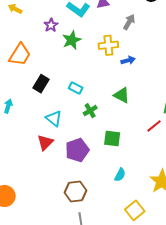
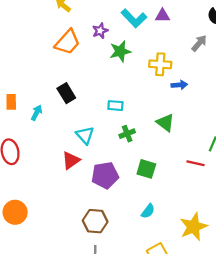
gray arrow: (129, 22) -> (199, 43), moved
orange trapezoid: (20, 55) -> (68, 42), moved
black rectangle: (41, 84) -> (66, 93), moved, turned -72
cyan rectangle: (76, 88) -> (115, 106), turned -32
red line: (154, 126) -> (196, 163), turned 42

